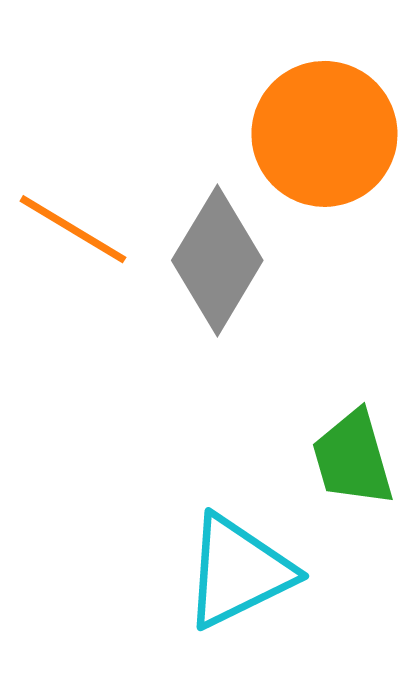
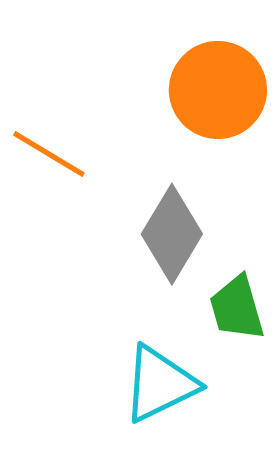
gray diamond: (217, 260) -> (172, 234), moved

